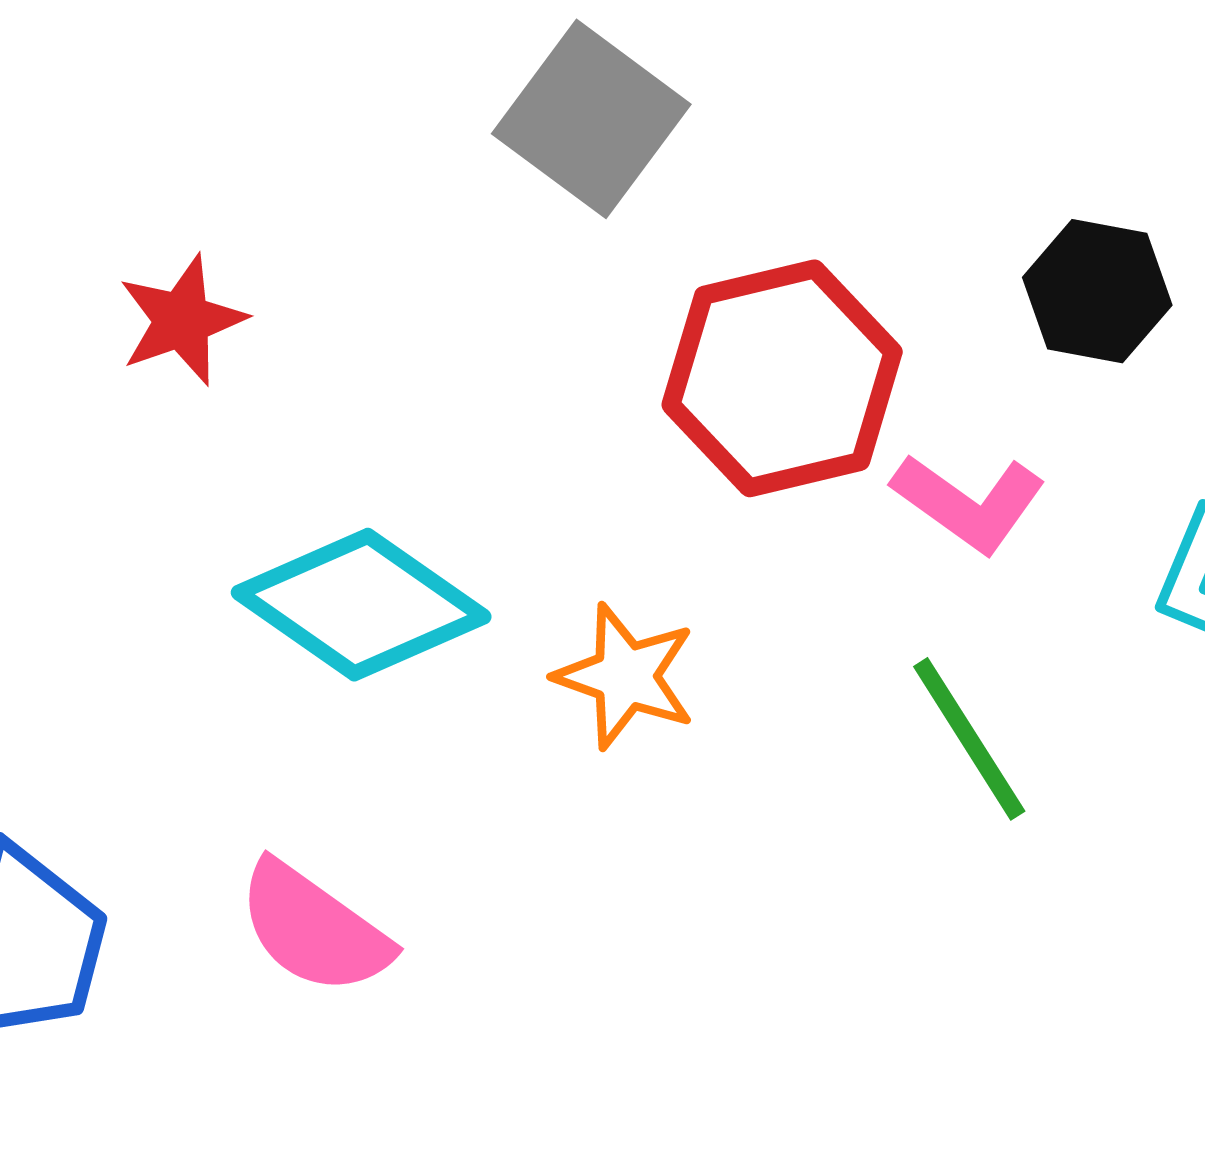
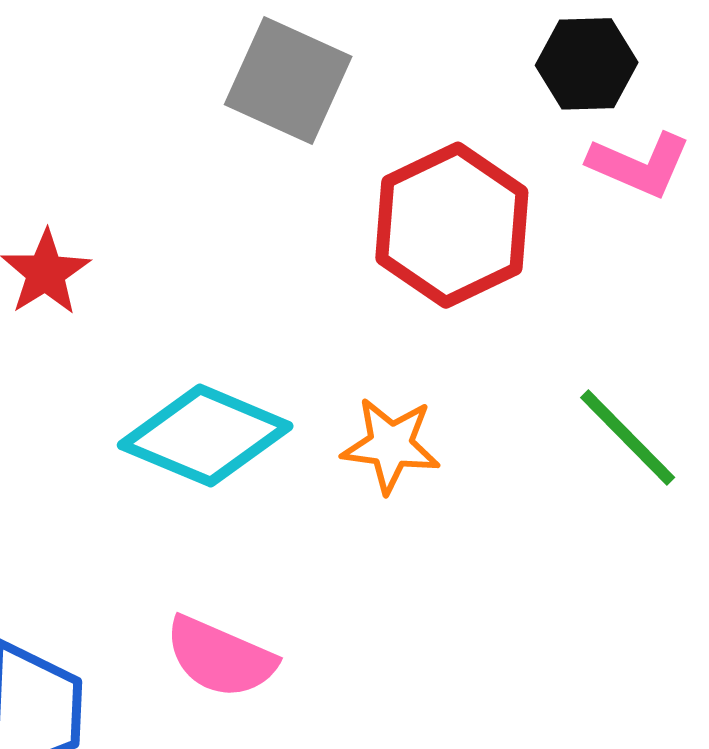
black hexagon: (1097, 291) -> (587, 64), moved
pink L-shape: (969, 503) -> (639, 165), moved

